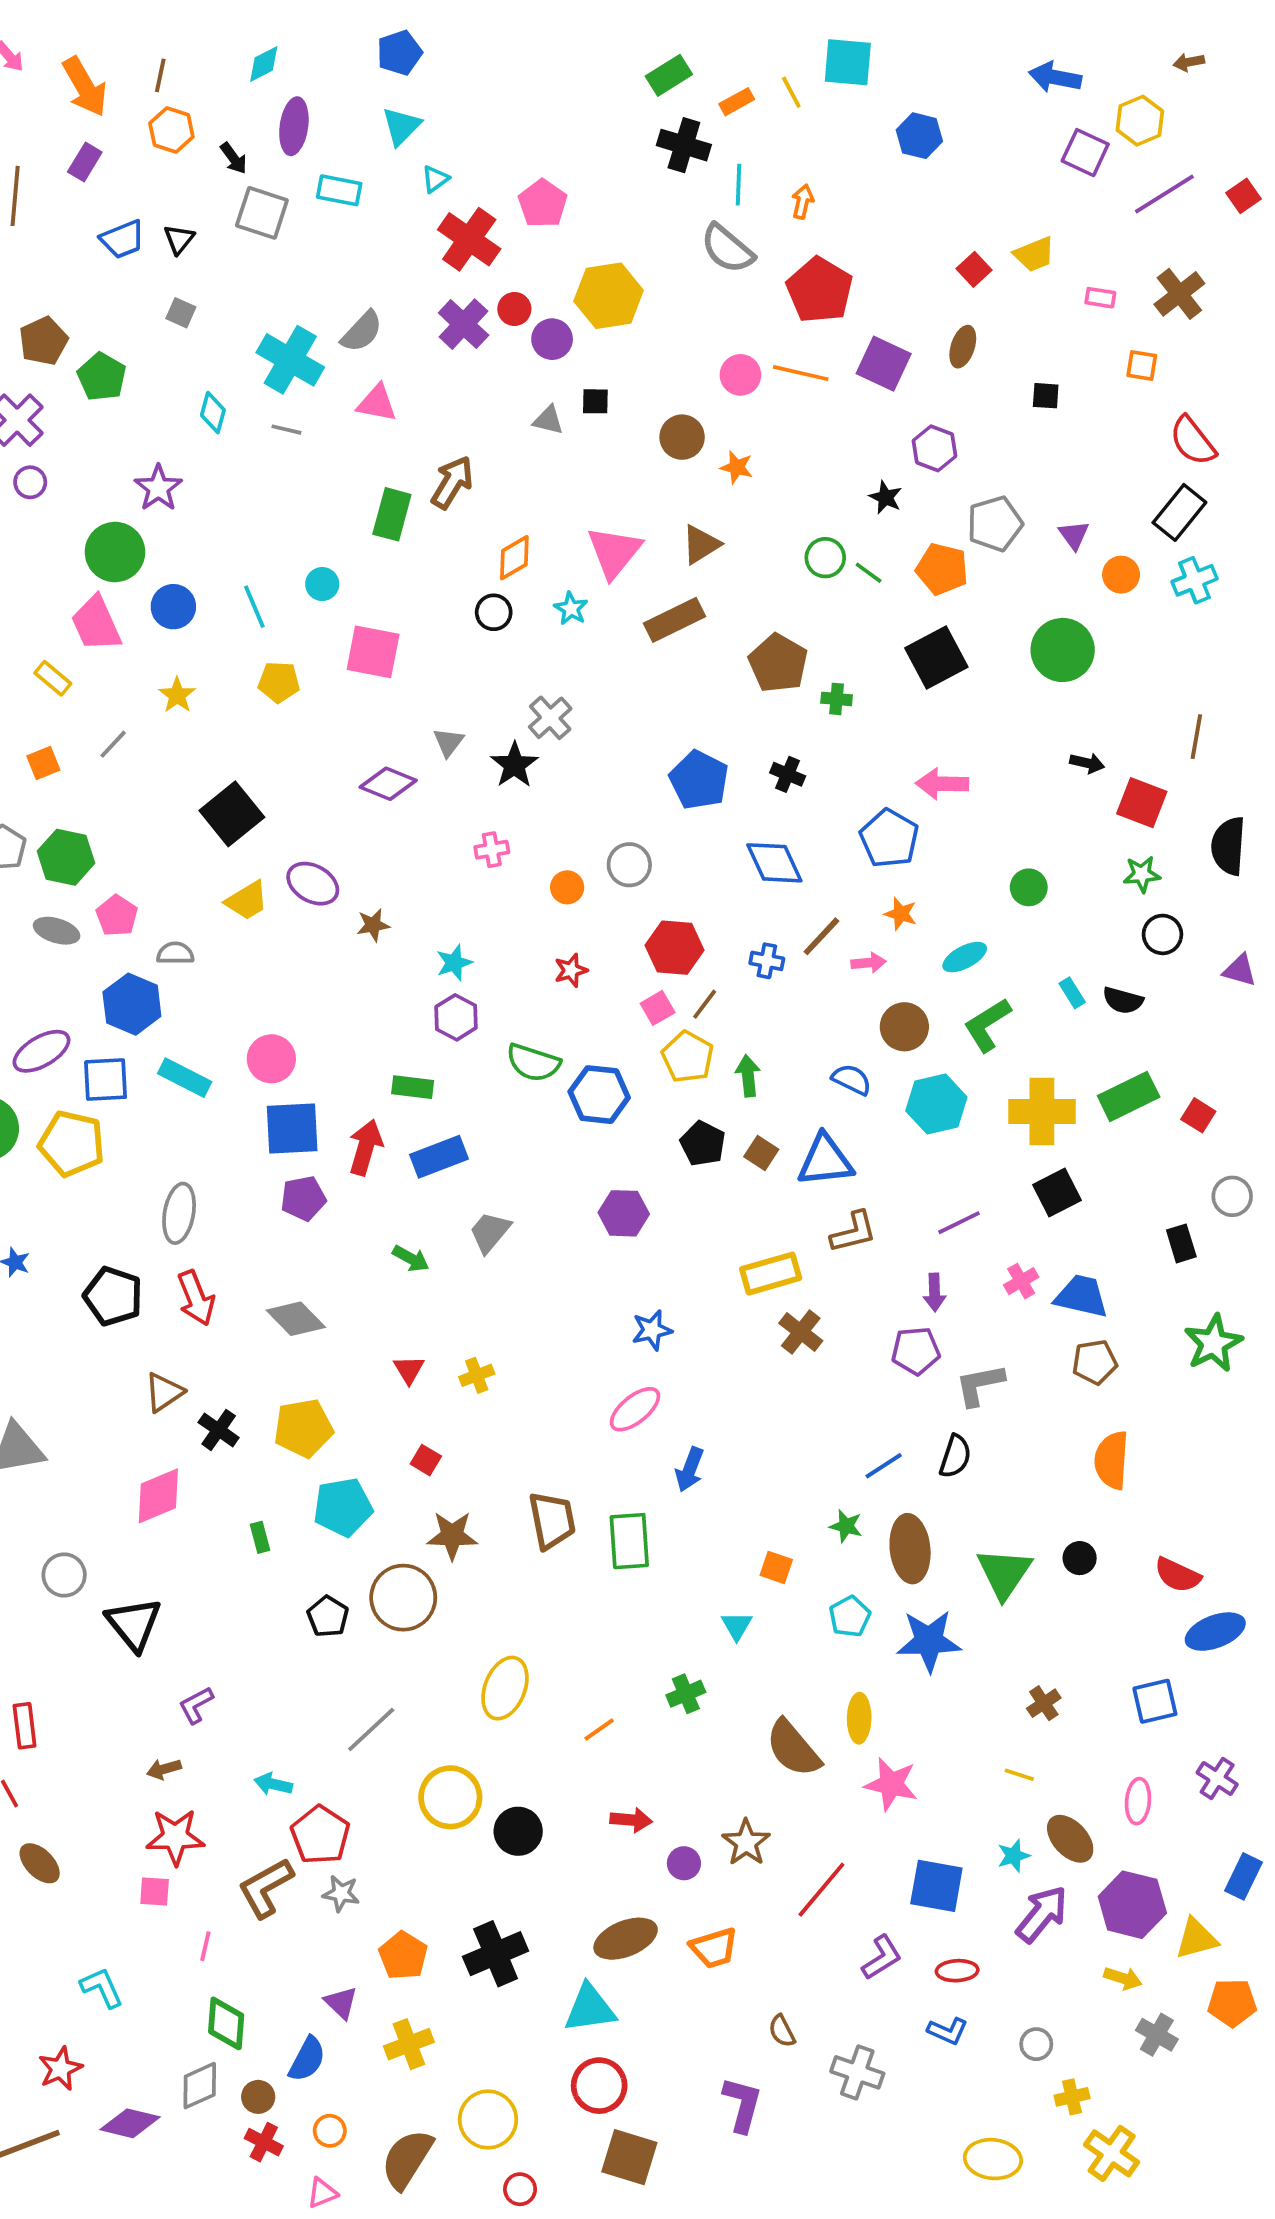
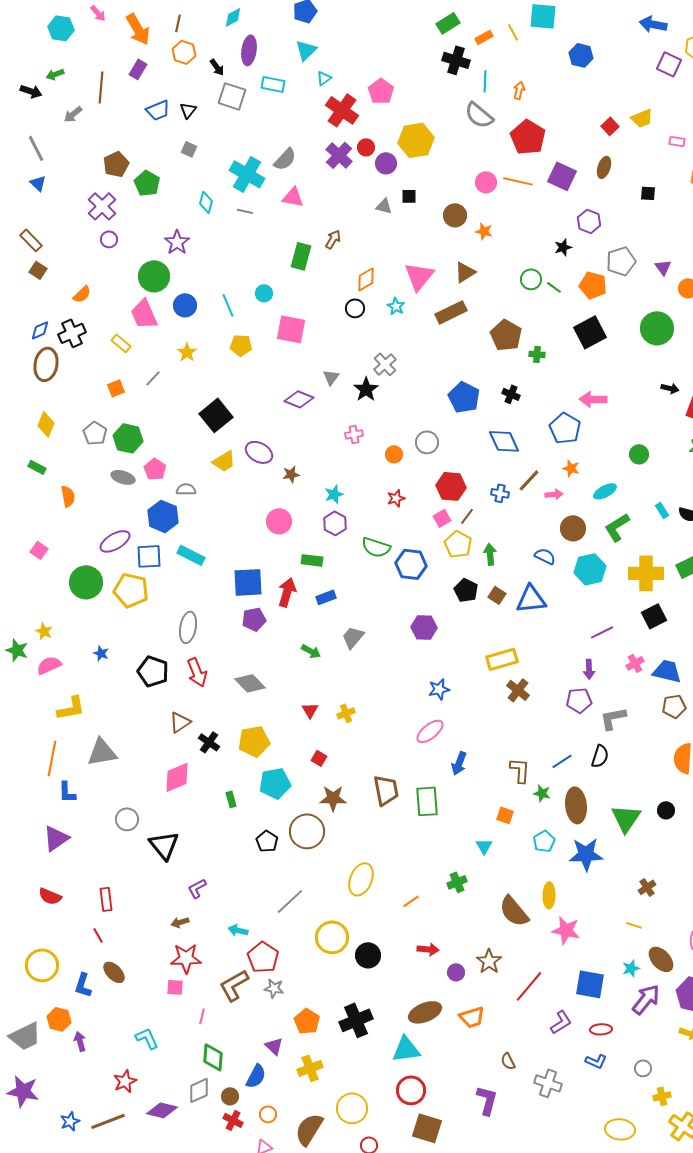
brown arrow: (452, 482) -> (333, 239), size x0.7
black star: (886, 497) -> (563, 247), turned 30
pink circle: (271, 1059) -> (279, 521), moved
blue rectangle: (439, 1157) -> (326, 597), size x0.7
brown L-shape: (854, 1232) -> (520, 770), moved, turned -72

